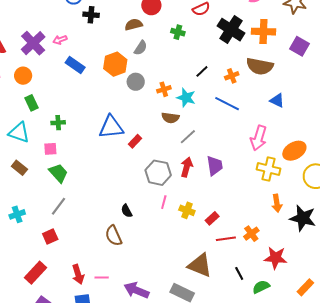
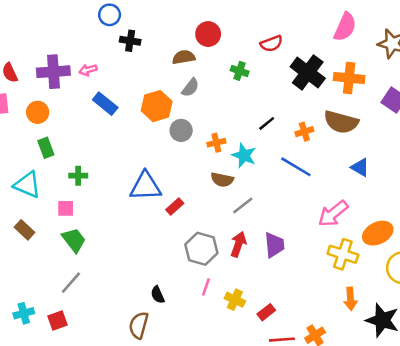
purple cross: (33, 43) -> (53, 72), turned 35
pink arrow: (259, 138) -> (333, 214), turned 30
cyan cross: (17, 214) -> (24, 313), moved
brown semicircle: (114, 236) -> (139, 325), turned 35

